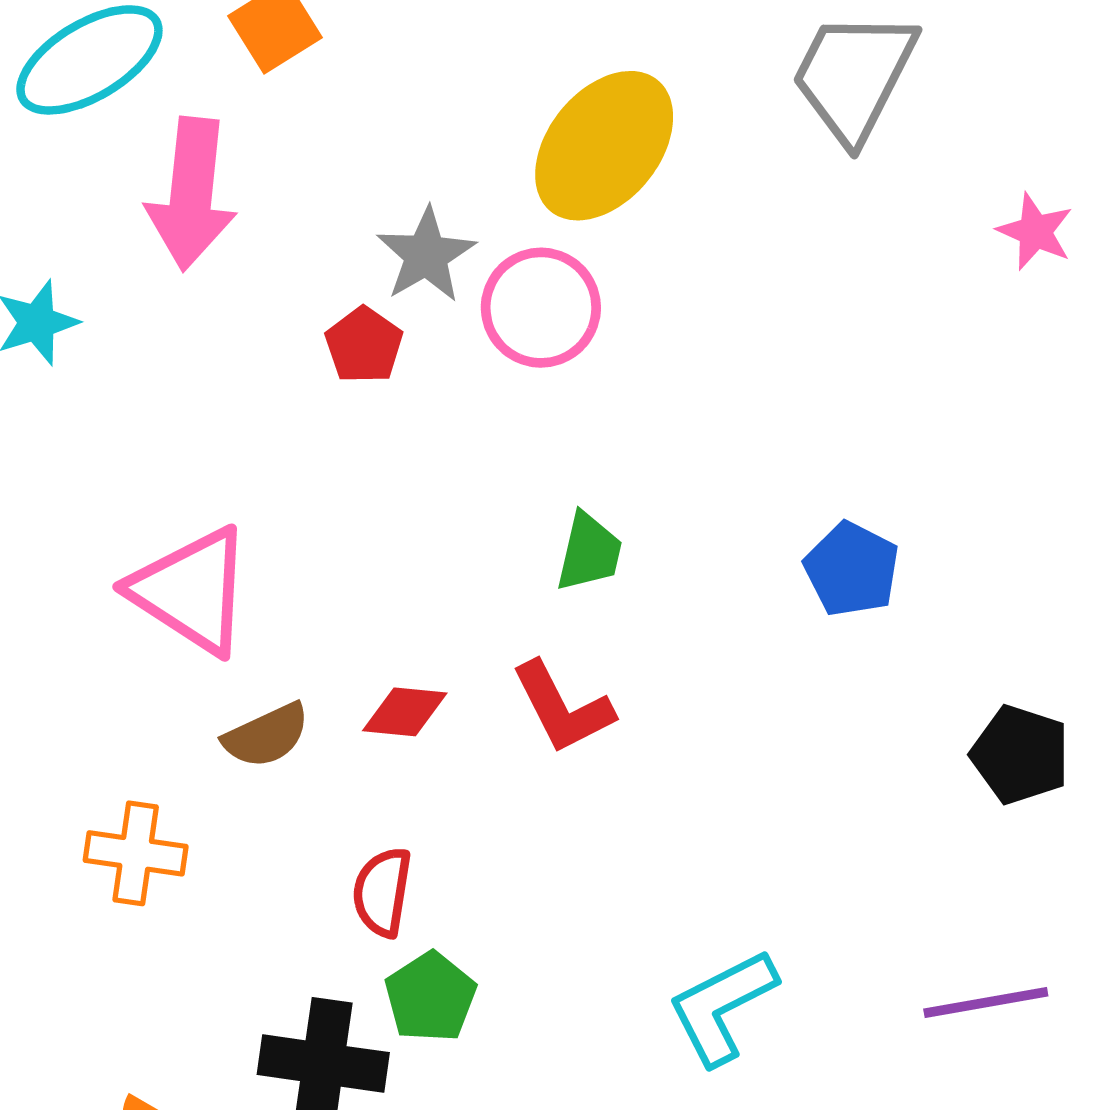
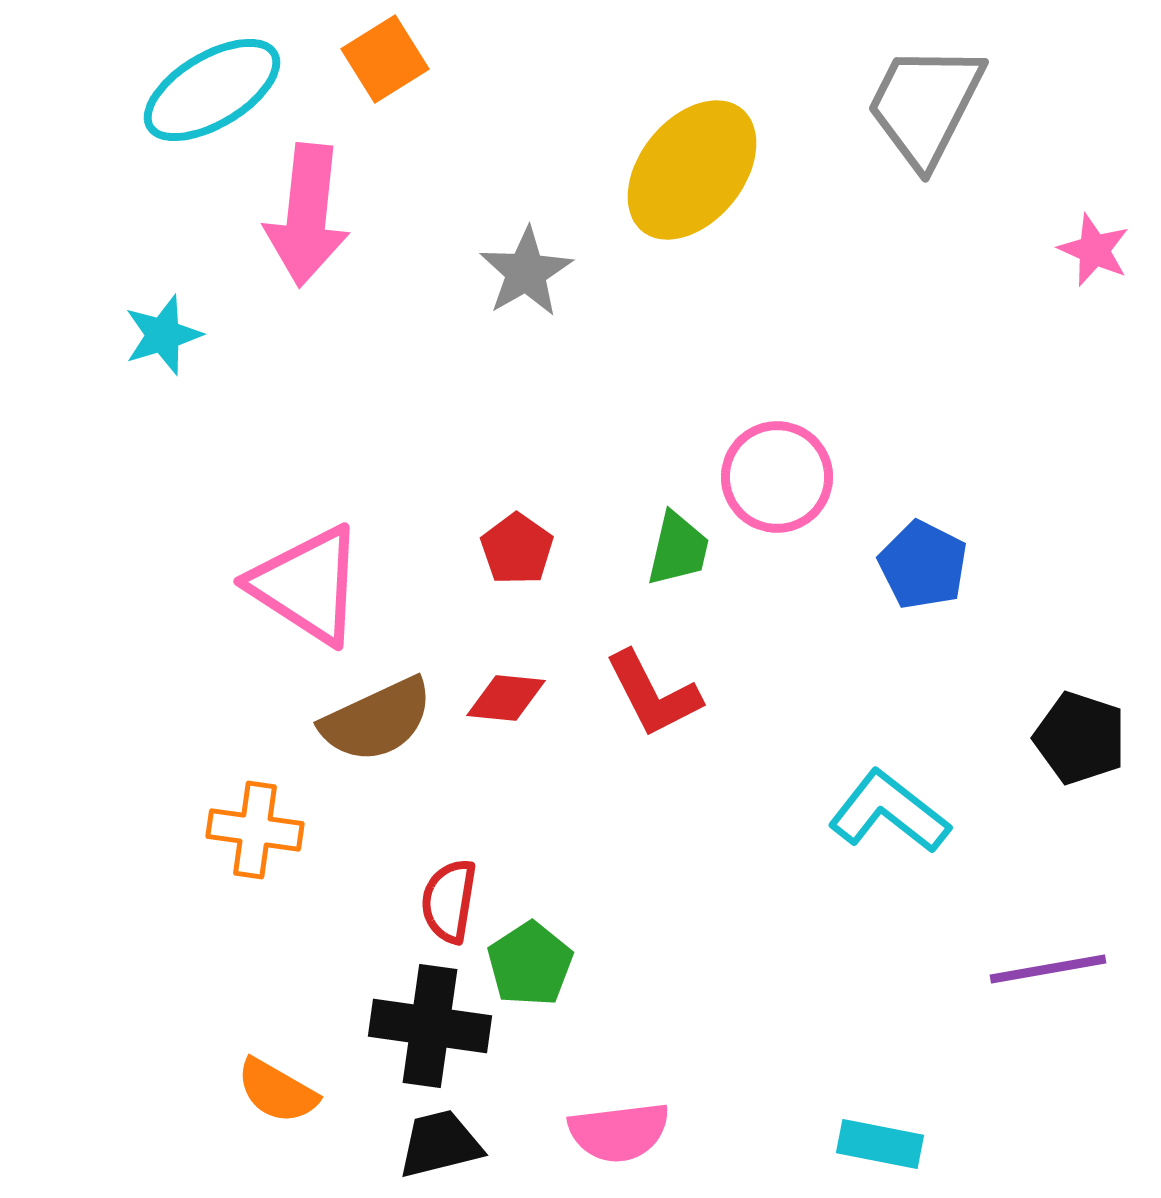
pink circle: (541, 308) -> (777, 477), moved
red pentagon: (364, 345) -> (517, 549), moved
brown semicircle: (266, 735) -> (377, 720), size x1.4
red semicircle: (382, 892) -> (449, 901), moved
cyan L-shape: (722, 1007) -> (889, 812), moved, turned 65

